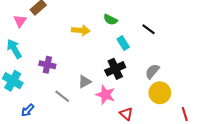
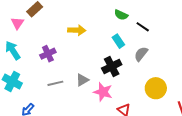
green semicircle: (110, 20) -> (121, 15), moved
purple cross: (47, 65) -> (48, 54), moved, turned -35
gray semicircle: (152, 71) -> (141, 54), moved
gray line: (62, 96) -> (55, 83), moved, turned -49

